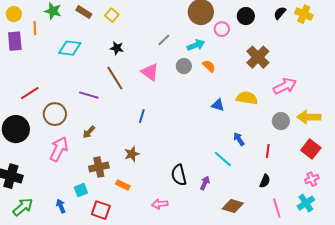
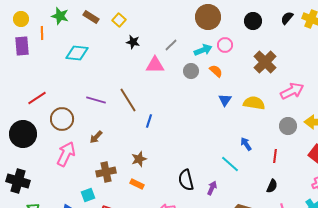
pink circle: (222, 29) -> (225, 45), moved
black star: (117, 48) -> (133, 42), moved
pink triangle: (150, 72) -> (155, 65), moved, turned -36
brown line: (115, 78) -> (128, 100), moved
blue triangle: (218, 105) -> (225, 100), moved, turned 48
orange rectangle: (123, 185) -> (137, 184), moved

